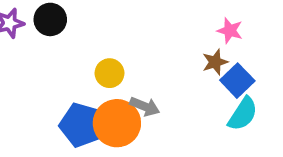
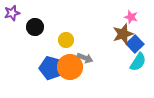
black circle: (50, 19) -> (35, 27), moved
brown star: (215, 62) -> (123, 34), size x1.5

